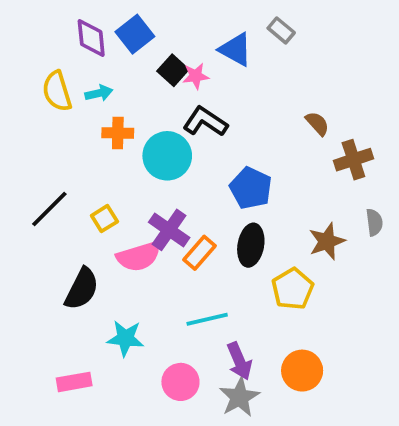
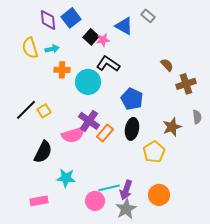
yellow square: (104, 219) -> (44, 111), moved
cyan line: (207, 319) -> (109, 188), moved
purple arrow: (239, 361) -> (126, 190), turned 42

